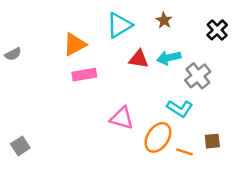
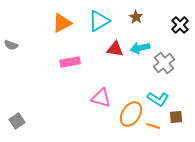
orange triangle: (75, 44) -> (62, 23), moved
gray semicircle: (13, 54) -> (11, 45), turned 48
cyan L-shape: (180, 108) -> (158, 99), moved

